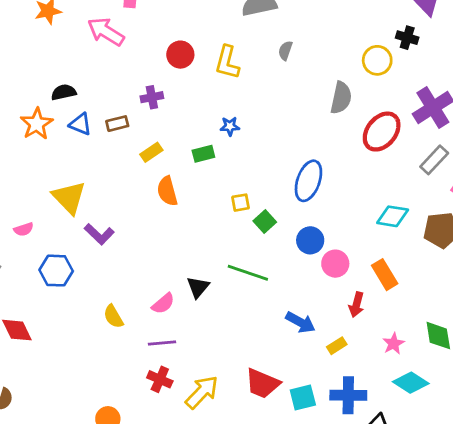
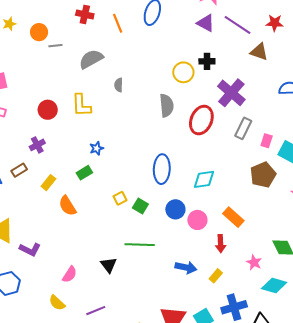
black cross: (407, 38) -> (207, 61), moved
cyan diamond: (393, 216) -> (204, 179), moved
pink semicircle: (163, 304) -> (70, 274), moved

